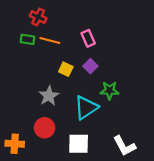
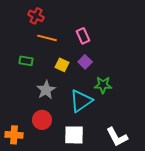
green rectangle: (27, 39) -> (26, 61), moved

